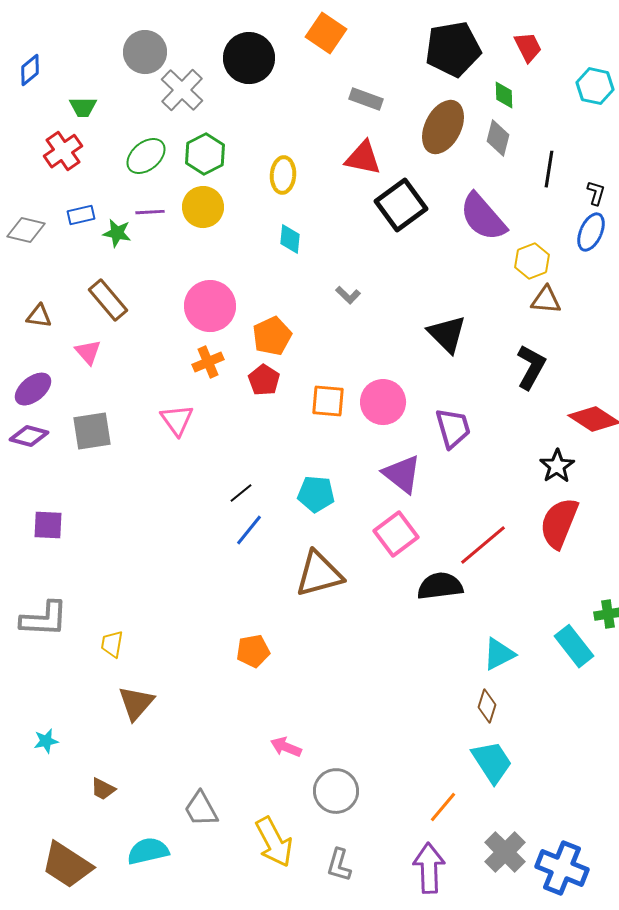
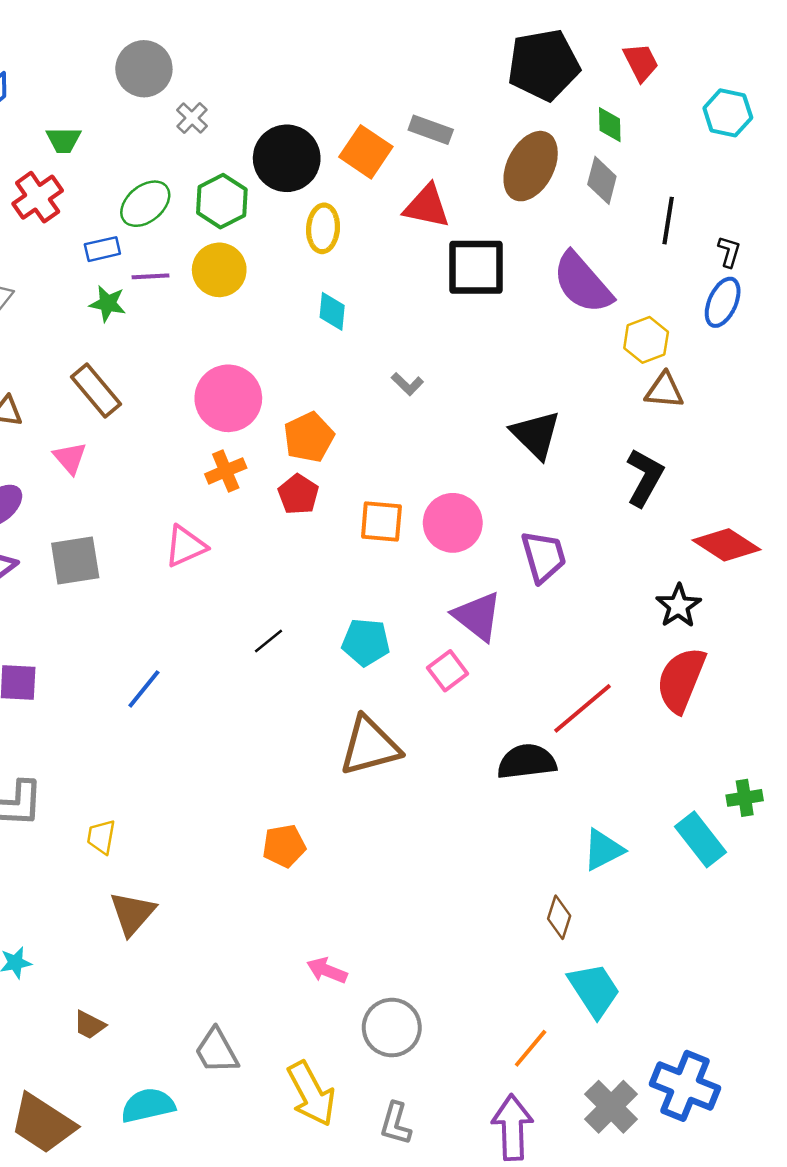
orange square: (326, 33) -> (366, 152), moved
black circle: (249, 58) -> (287, 158), moved
gray cross: (182, 90) -> (192, 118), size x0.6
black square: (401, 205) -> (476, 267), turned 36
blue rectangle: (81, 215) -> (102, 249), moved
pink triangle: (177, 420) -> (185, 546), turned 42
blue line: (249, 530) -> (144, 689), moved
pink square: (396, 534) -> (448, 671), moved, size x0.7
brown diamond: (487, 706) -> (559, 917), moved
blue cross: (562, 868) -> (685, 1086), moved

